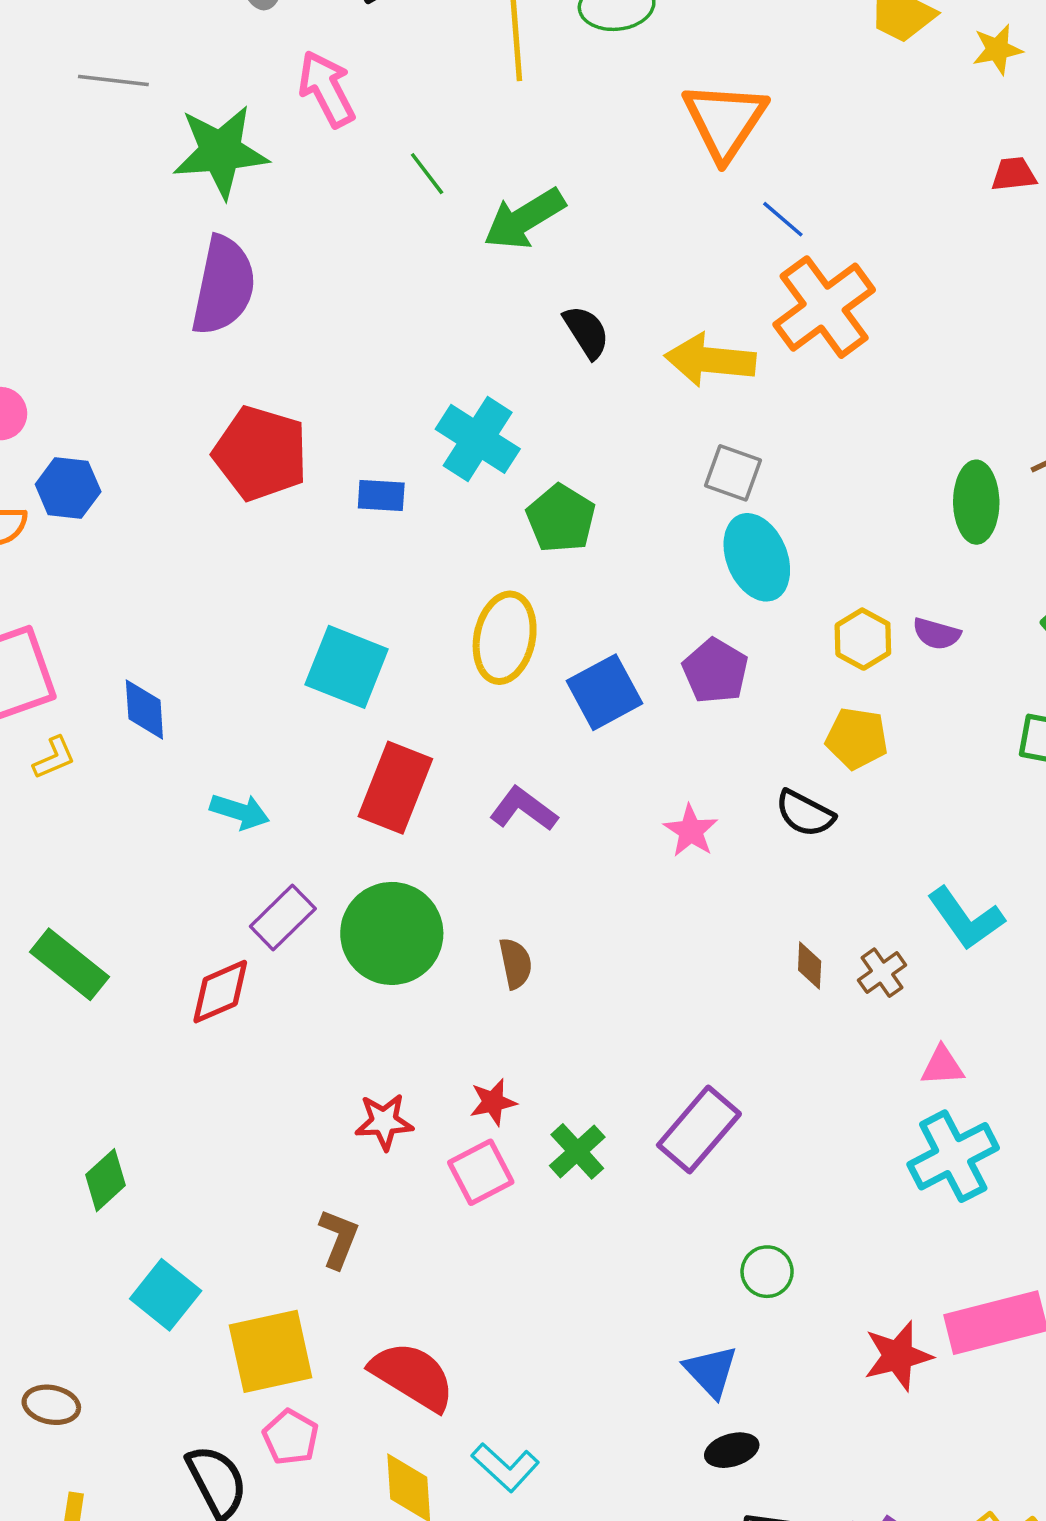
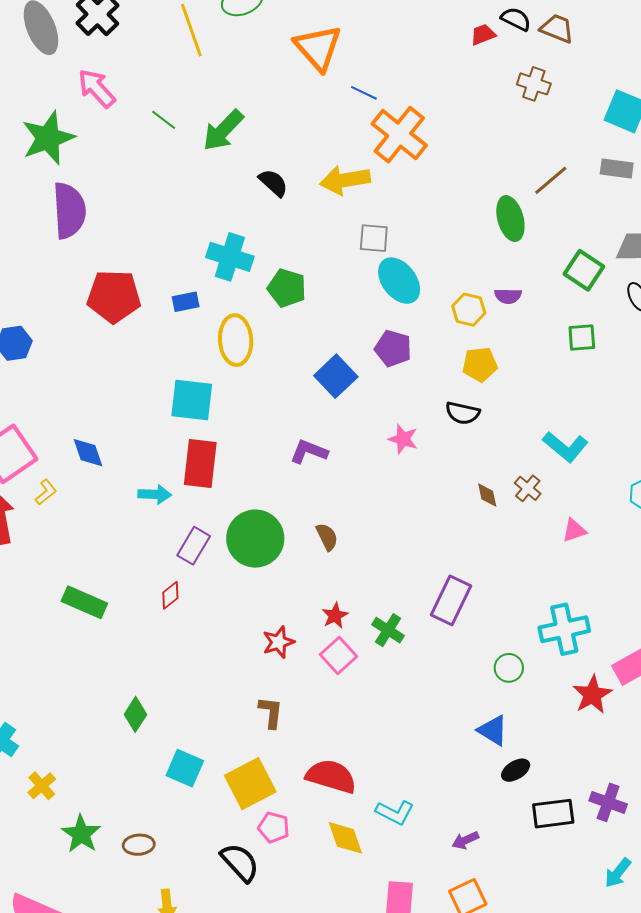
yellow ellipse: (505, 638) -> (236, 340), moved
red rectangle: (395, 788) -> (200, 464), moved
red diamond: (220, 992) -> (170, 595), size x0.7
cyan cross: (953, 1156) -> (564, 629), moved, turned 30

